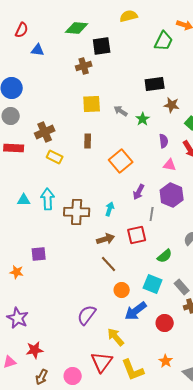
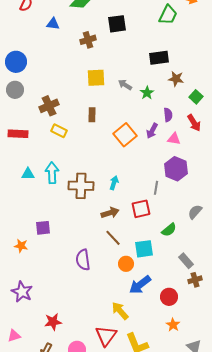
black square: (102, 46) -> (117, 24), moved
blue triangle: (38, 50) -> (53, 24), moved
red rectangle: (14, 148) -> (18, 134), moved
purple arrow: (139, 192) -> (152, 131), moved
cyan square: (153, 284) -> (144, 249), moved, turned -30
purple semicircle: (87, 315) -> (83, 260), moved, turned -45
red star: (35, 350) -> (53, 322), moved
orange star: (166, 361) -> (173, 325), moved

